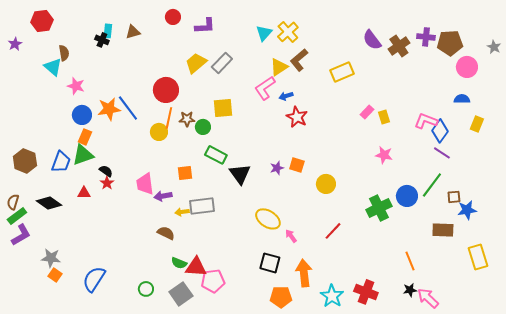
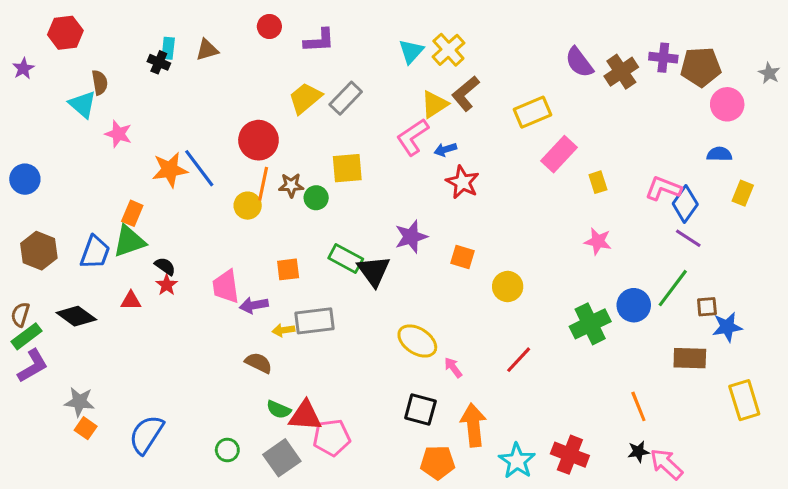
pink rectangle: (367, 112) -> (559, 154), moved, size x1.6
blue circle: (82, 115) -> (25, 179), moved
green rectangle: (216, 155) -> (346, 258), moved
purple star: (277, 168) -> (411, 237), moved, size x1.5

